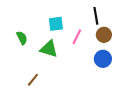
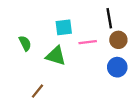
pink line: (77, 37) -> (88, 42), turned 56

